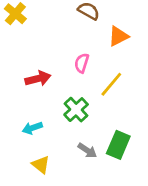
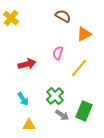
green cross: (76, 110) -> (55, 96), moved
cyan arrow: (32, 128) -> (23, 99), turned -104
yellow triangle: (41, 165) -> (29, 125), turned -40

